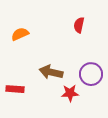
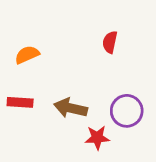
red rectangle: (15, 89) -> (20, 102), moved

